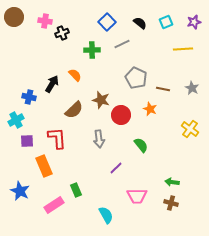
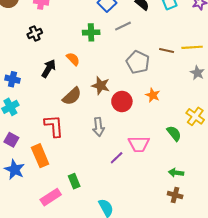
black cross: (62, 33) -> (35, 33), moved
yellow line: (183, 49) -> (192, 47), moved
brown line: (163, 89) -> (167, 50), moved
blue cross: (29, 97) -> (12, 79), moved
purple square: (27, 141) -> (11, 140), moved, turned 32
green semicircle: (141, 145) -> (174, 133), moved
blue star: (20, 191) -> (15, 169), moved
pink trapezoid: (137, 196) -> (139, 144), moved

